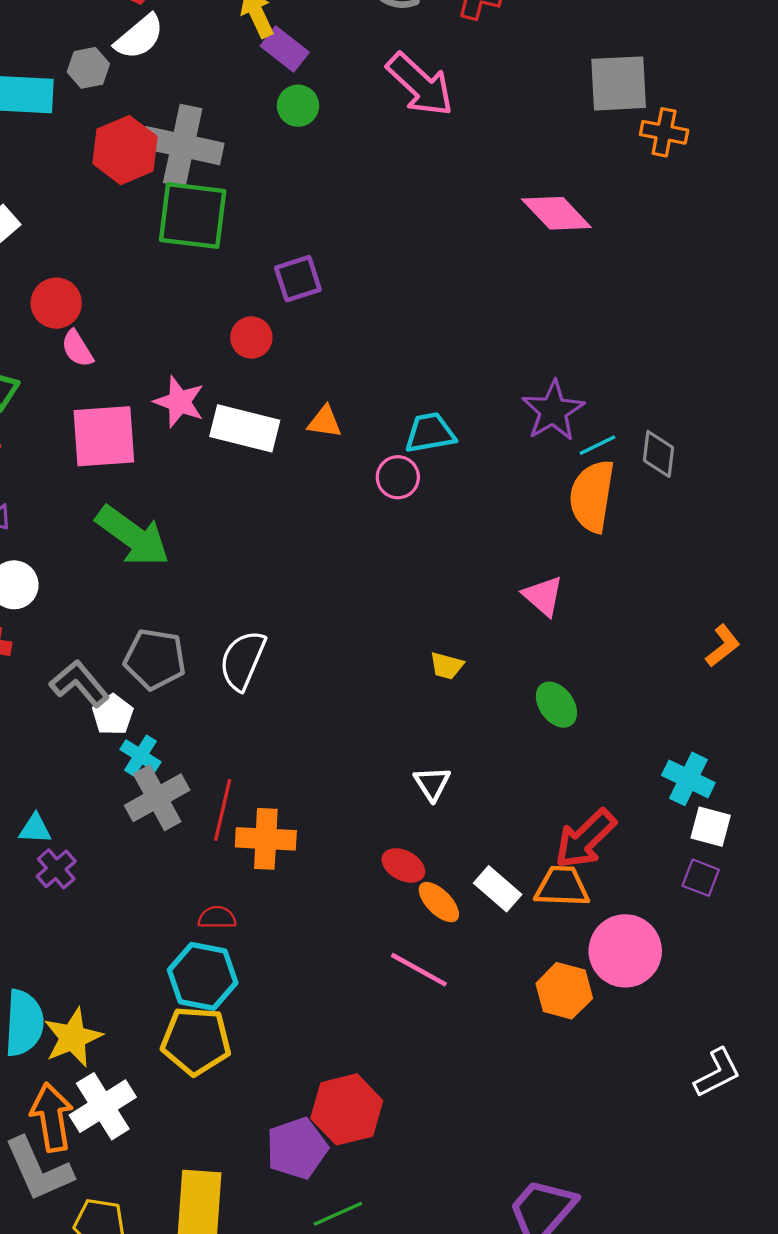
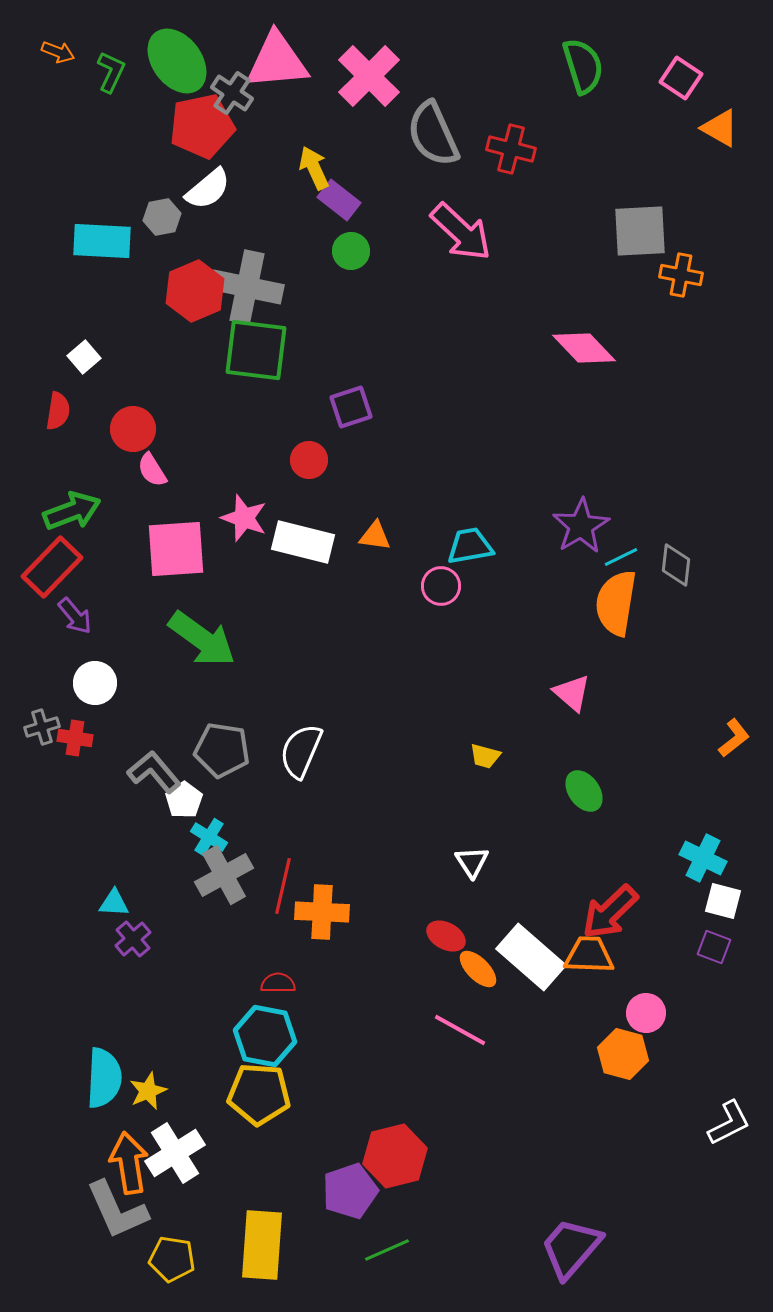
white rectangle: (498, 889) -> (531, 957), size x1.6
pink circle: (625, 951) -> (646, 1013), size x0.6
orange hexagon: (564, 991) -> (623, 1054), moved
yellow star: (73, 1037) -> (148, 1091), size x0.7

